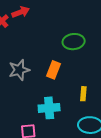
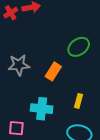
green ellipse: (74, 42) -> (79, 47), turned -40

